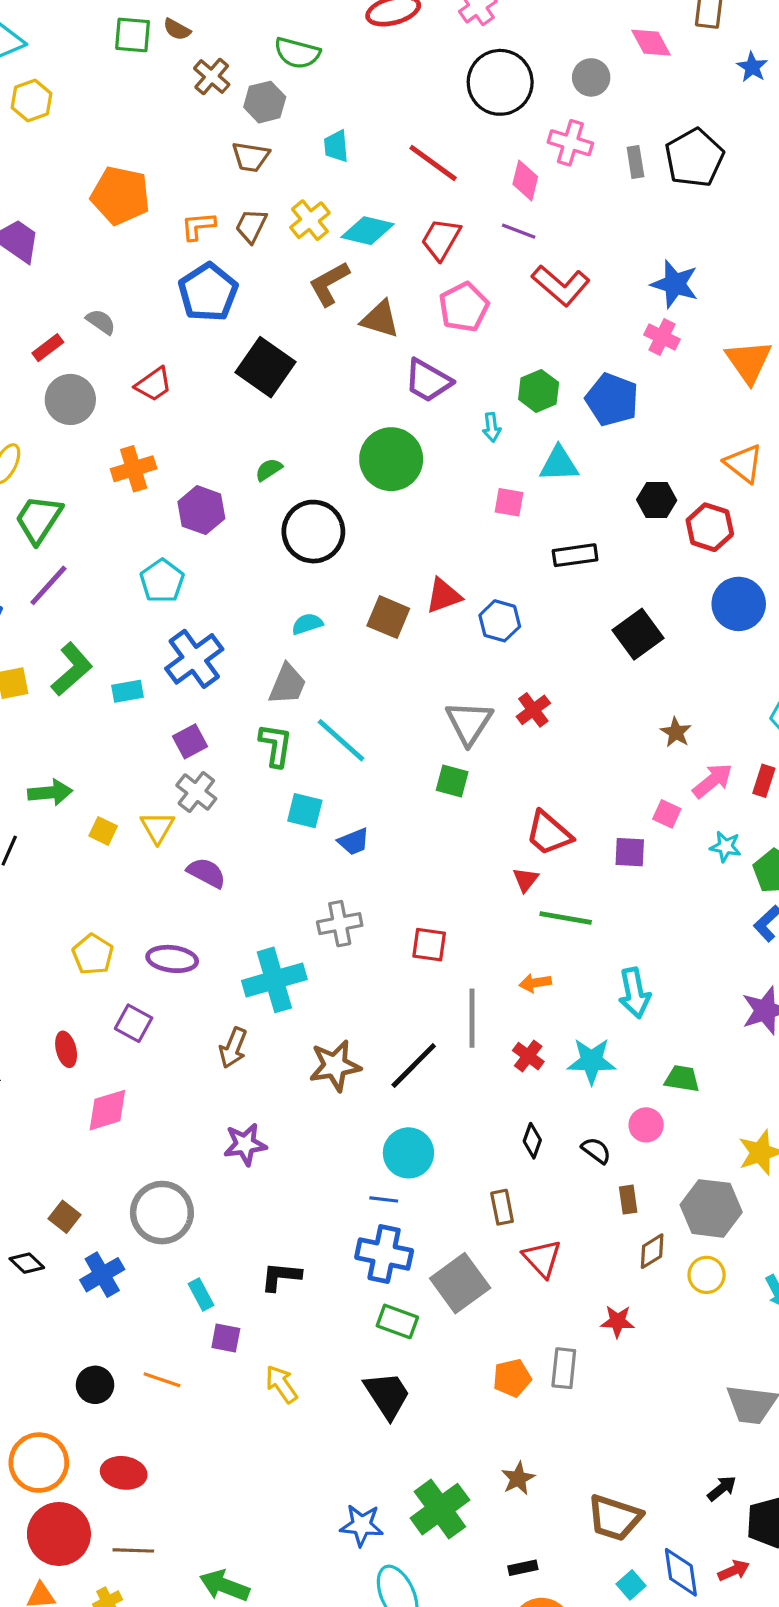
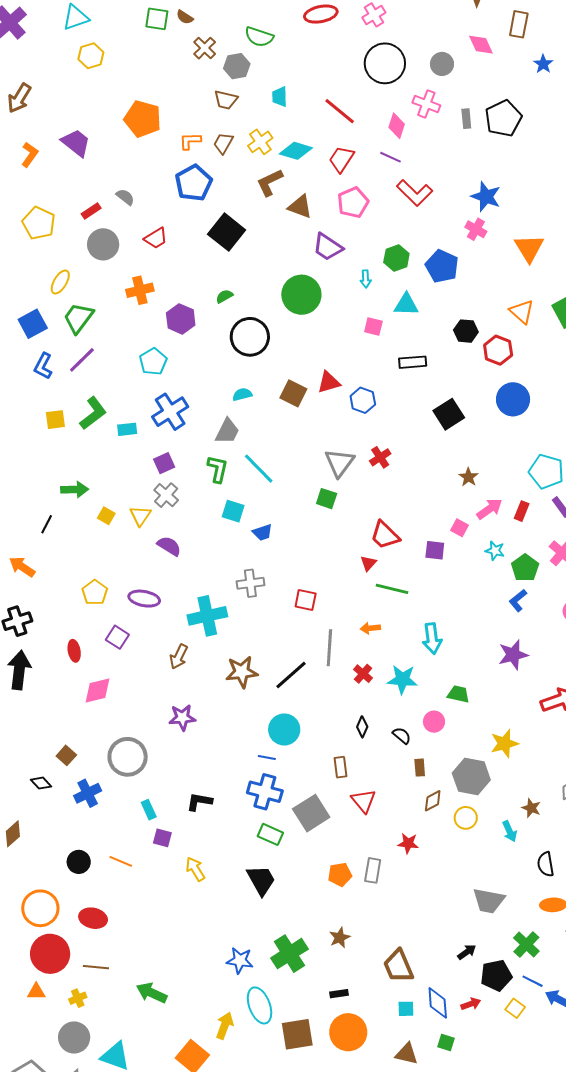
brown trapezoid: (615, 1518) -> (398, 966), turned 45
cyan square: (631, 1585) -> (406, 1009), turned 36

